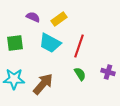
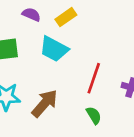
red line: (79, 46) -> (94, 78), moved
green semicircle: (80, 74) -> (94, 115), moved

